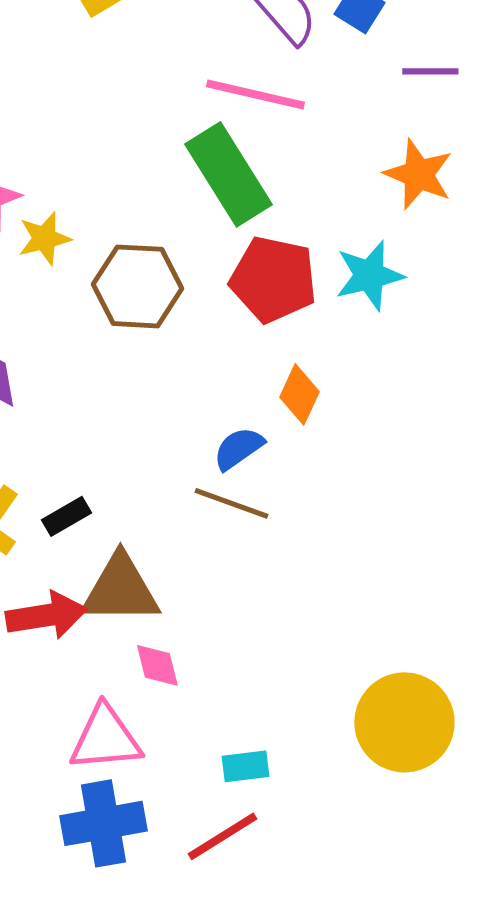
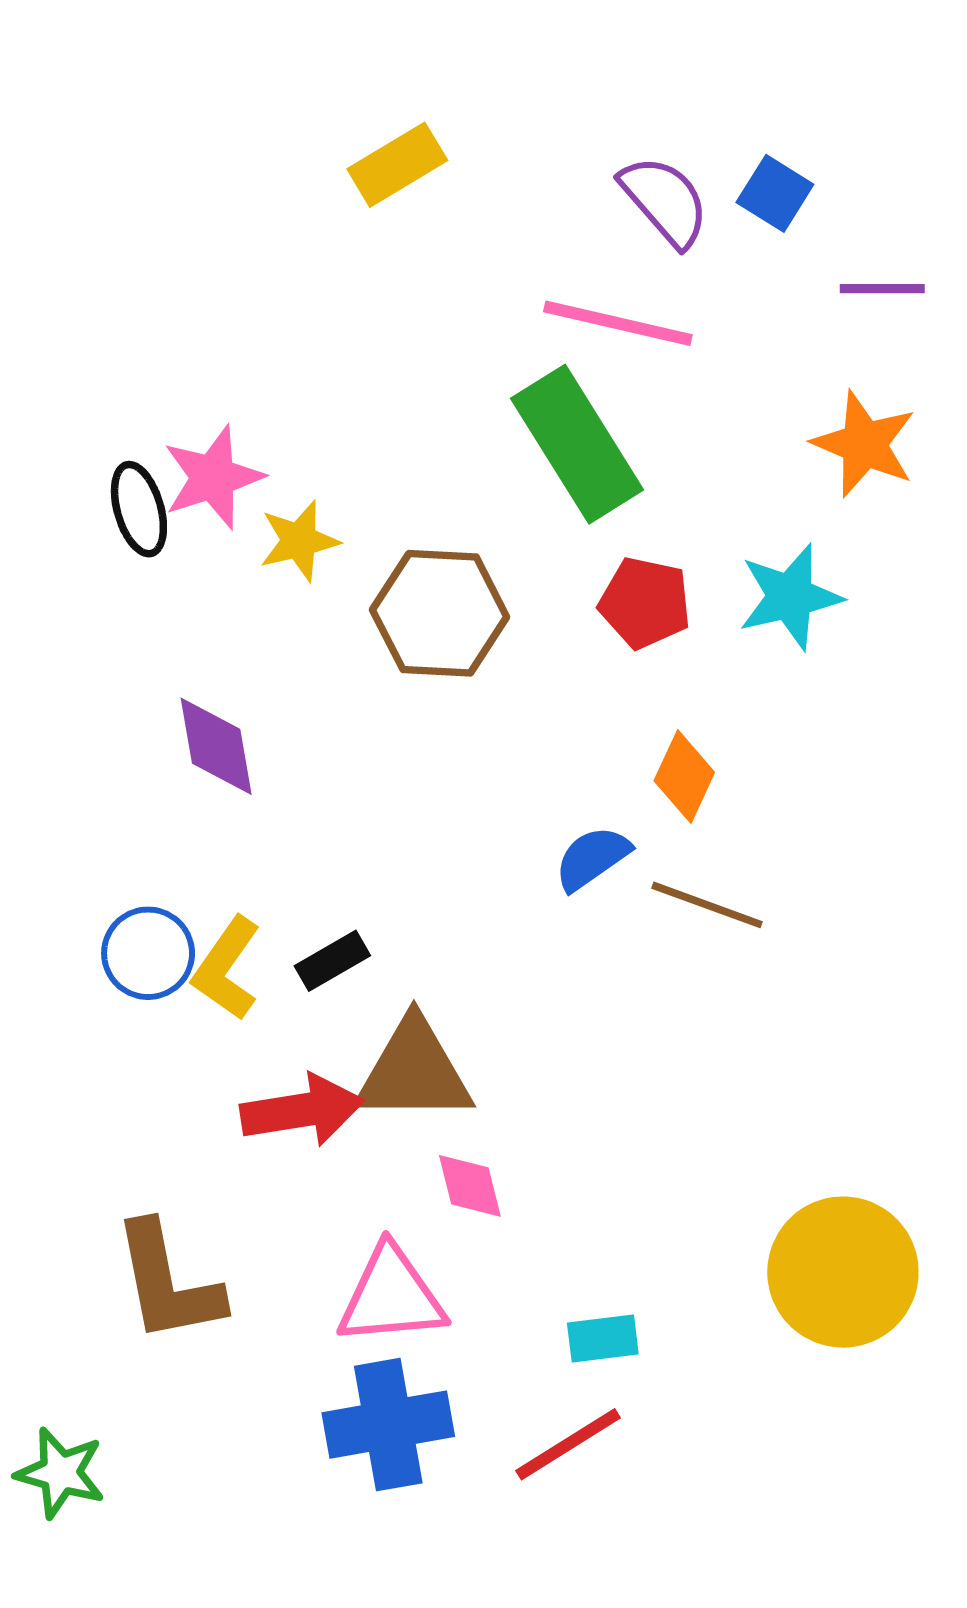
red pentagon: (273, 279) -> (645, 603), size x0.7
brown line: (231, 503) -> (707, 905), moved

